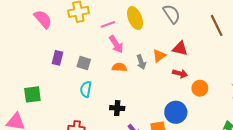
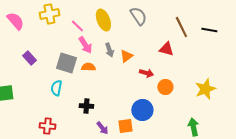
pink line: (108, 24) -> (77, 26), turned 64
red triangle: (180, 48) -> (166, 49), moved
purple rectangle: (58, 58) -> (29, 58), turned -56
gray arrow: (141, 62) -> (109, 50), moved
gray square: (84, 63) -> (66, 63), moved, size x1.5

